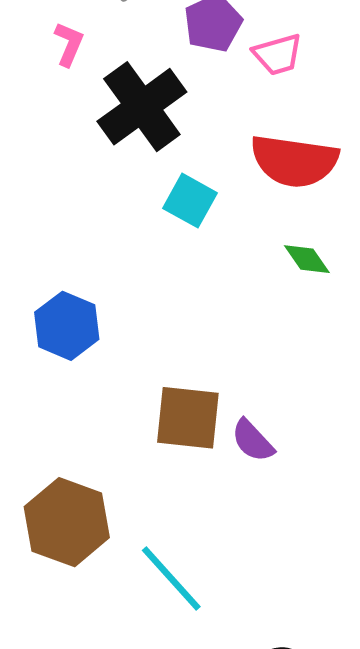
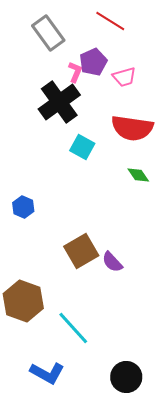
pink L-shape: (69, 44) -> (75, 72), moved
blue hexagon: (67, 326) -> (23, 207), size x0.7
brown square: (188, 418) -> (81, 251), turned -36

